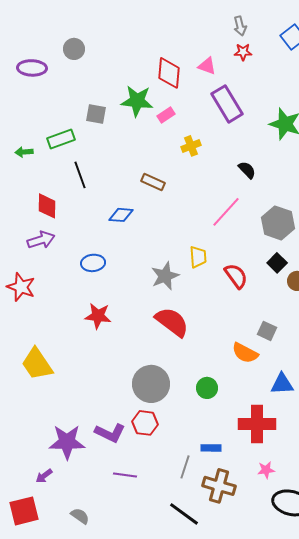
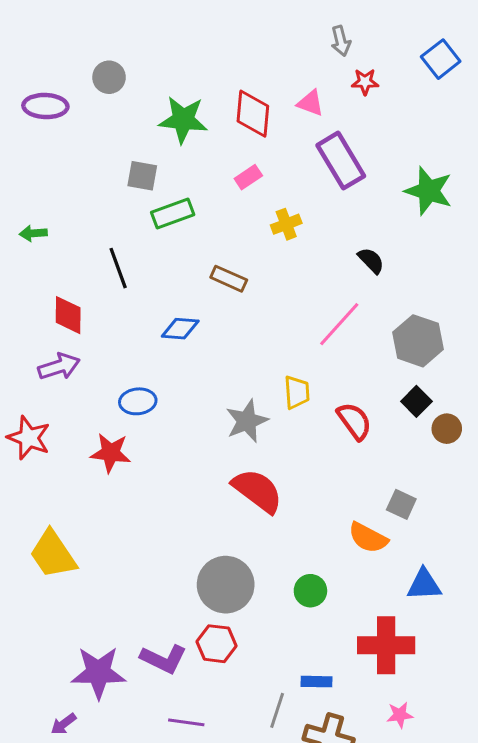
gray arrow: (240, 26) -> (341, 41), moved
green star: (137, 101) -> (183, 120), moved
green rectangle: (61, 139) -> (173, 214), moved
red star: (98, 316) -> (111, 453), moved

